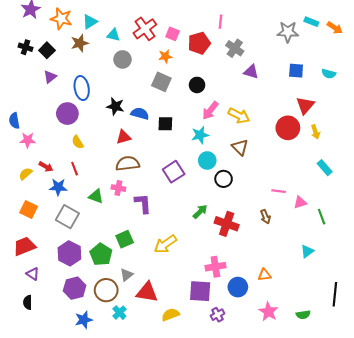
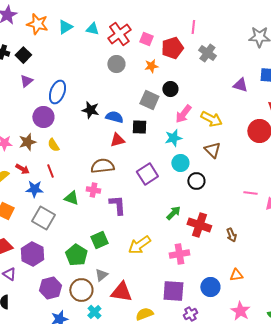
cyan triangle: (113, 35) -> (92, 29), moved
brown star: (80, 43) -> (27, 142), moved
orange star: (165, 56) -> (151, 66), moved
gray circle: (122, 59) -> (116, 64), moved
purple triangle: (251, 72) -> (240, 85), moved
gray square: (161, 82) -> (149, 100), moved
blue ellipse: (82, 88) -> (57, 92), turned 30
red triangle: (124, 137) -> (117, 140), moved
brown arrow: (265, 217) -> (231, 235), moved
purple hexagon: (69, 253) -> (32, 254), moved
pink cross: (215, 267) -> (179, 254), moved

